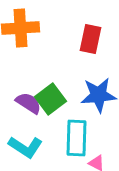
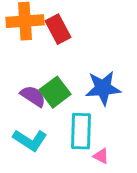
red rectangle: (90, 39) -> (58, 29), moved, turned -40

